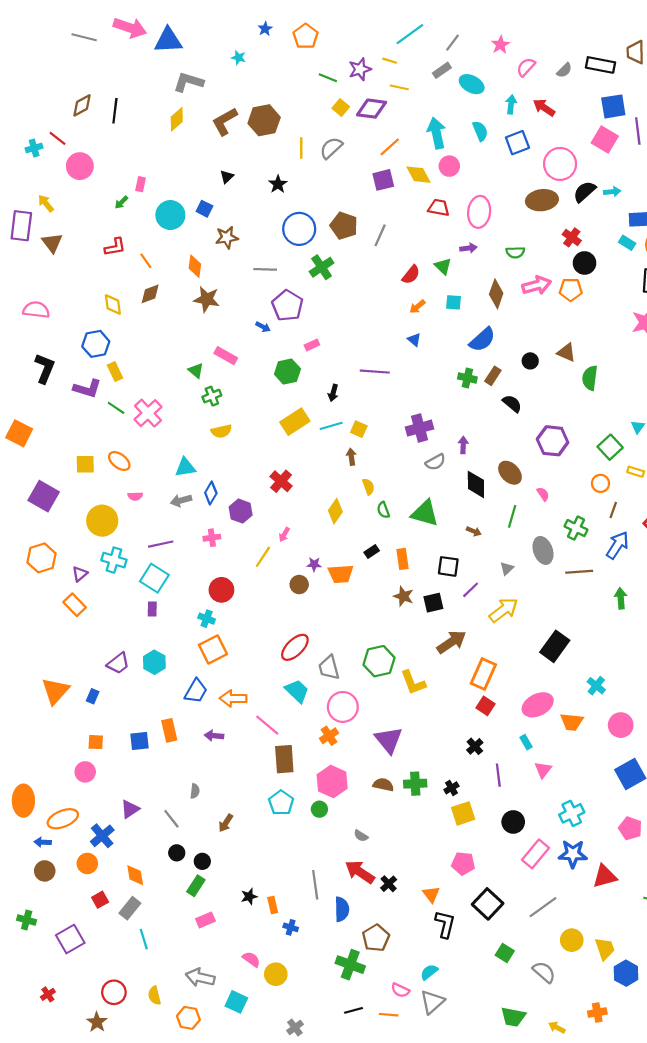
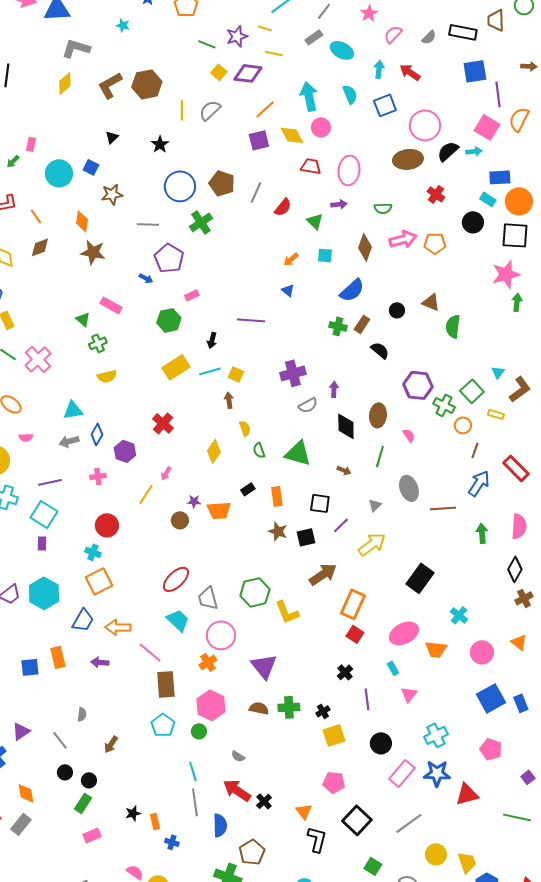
pink square: (605, 139) -> (487, 127), moved
black circle: (585, 263) -> (473, 222), moved
red semicircle: (411, 275) -> (283, 207), moved
brown ellipse: (510, 473) -> (378, 415), turned 50
green cross: (576, 528) -> (444, 405), moved
cyan hexagon: (154, 662) -> (44, 593), size x1.4
cyan line: (144, 939) -> (193, 771), moved

